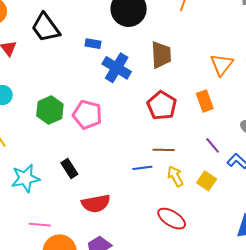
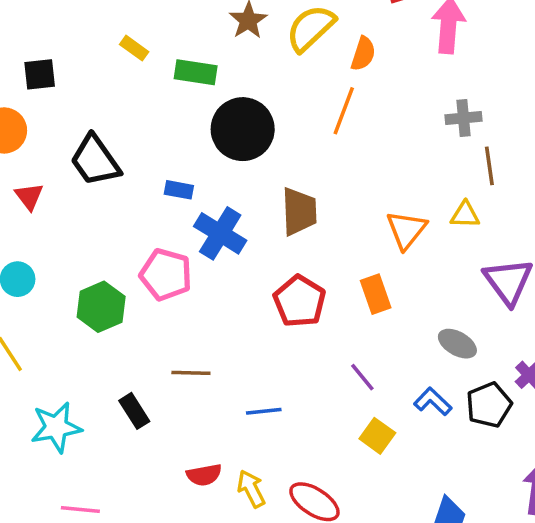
pink pentagon: (87, 115) -> (166, 275), moved
purple line: (213, 145) -> (362, 377), moved
brown line: (164, 150) -> (191, 373), moved
yellow arrow: (175, 176) -> (251, 489), moved
red semicircle: (96, 203) -> (204, 475), moved, size x0.7

